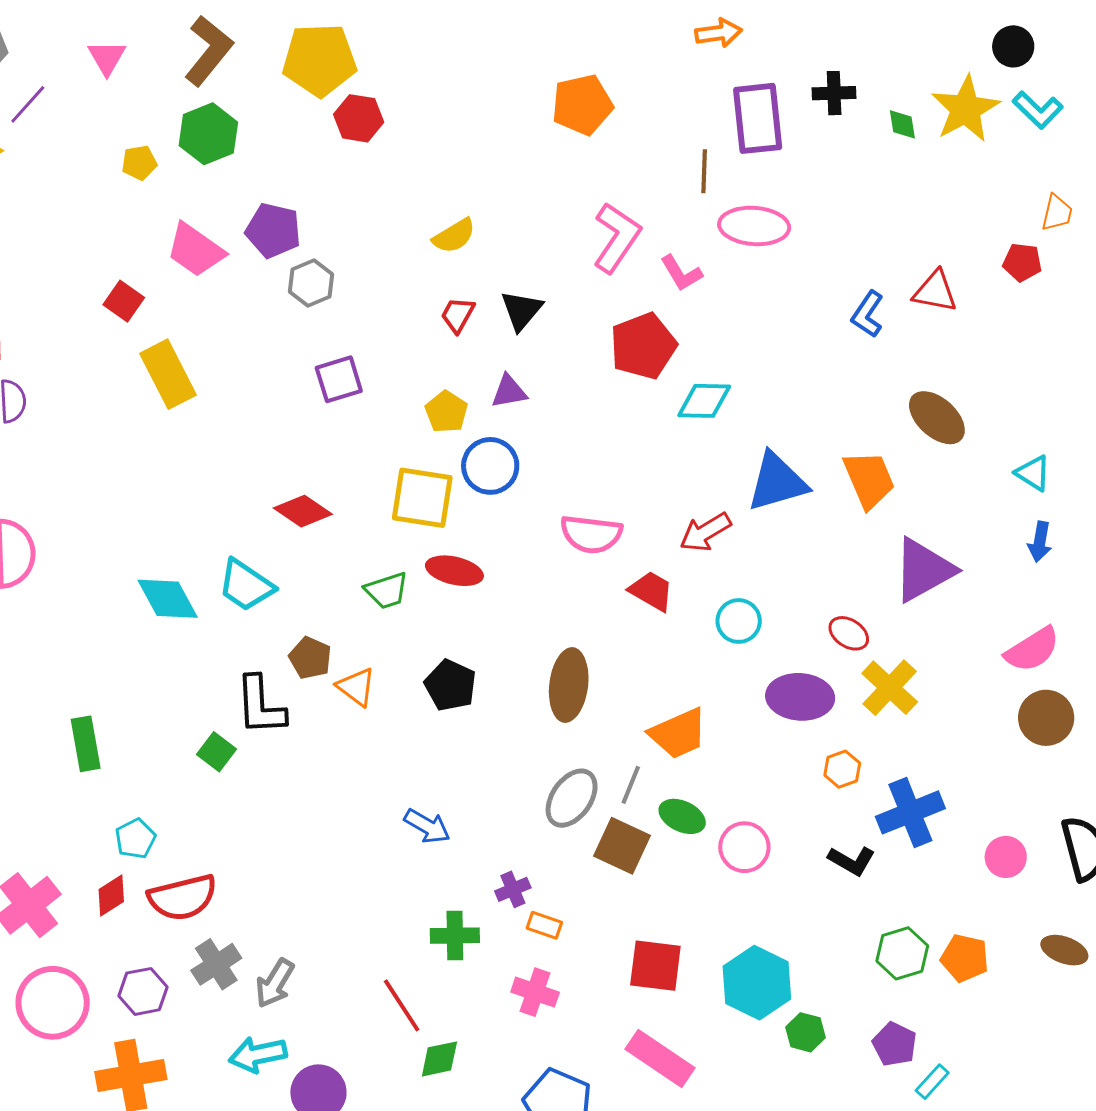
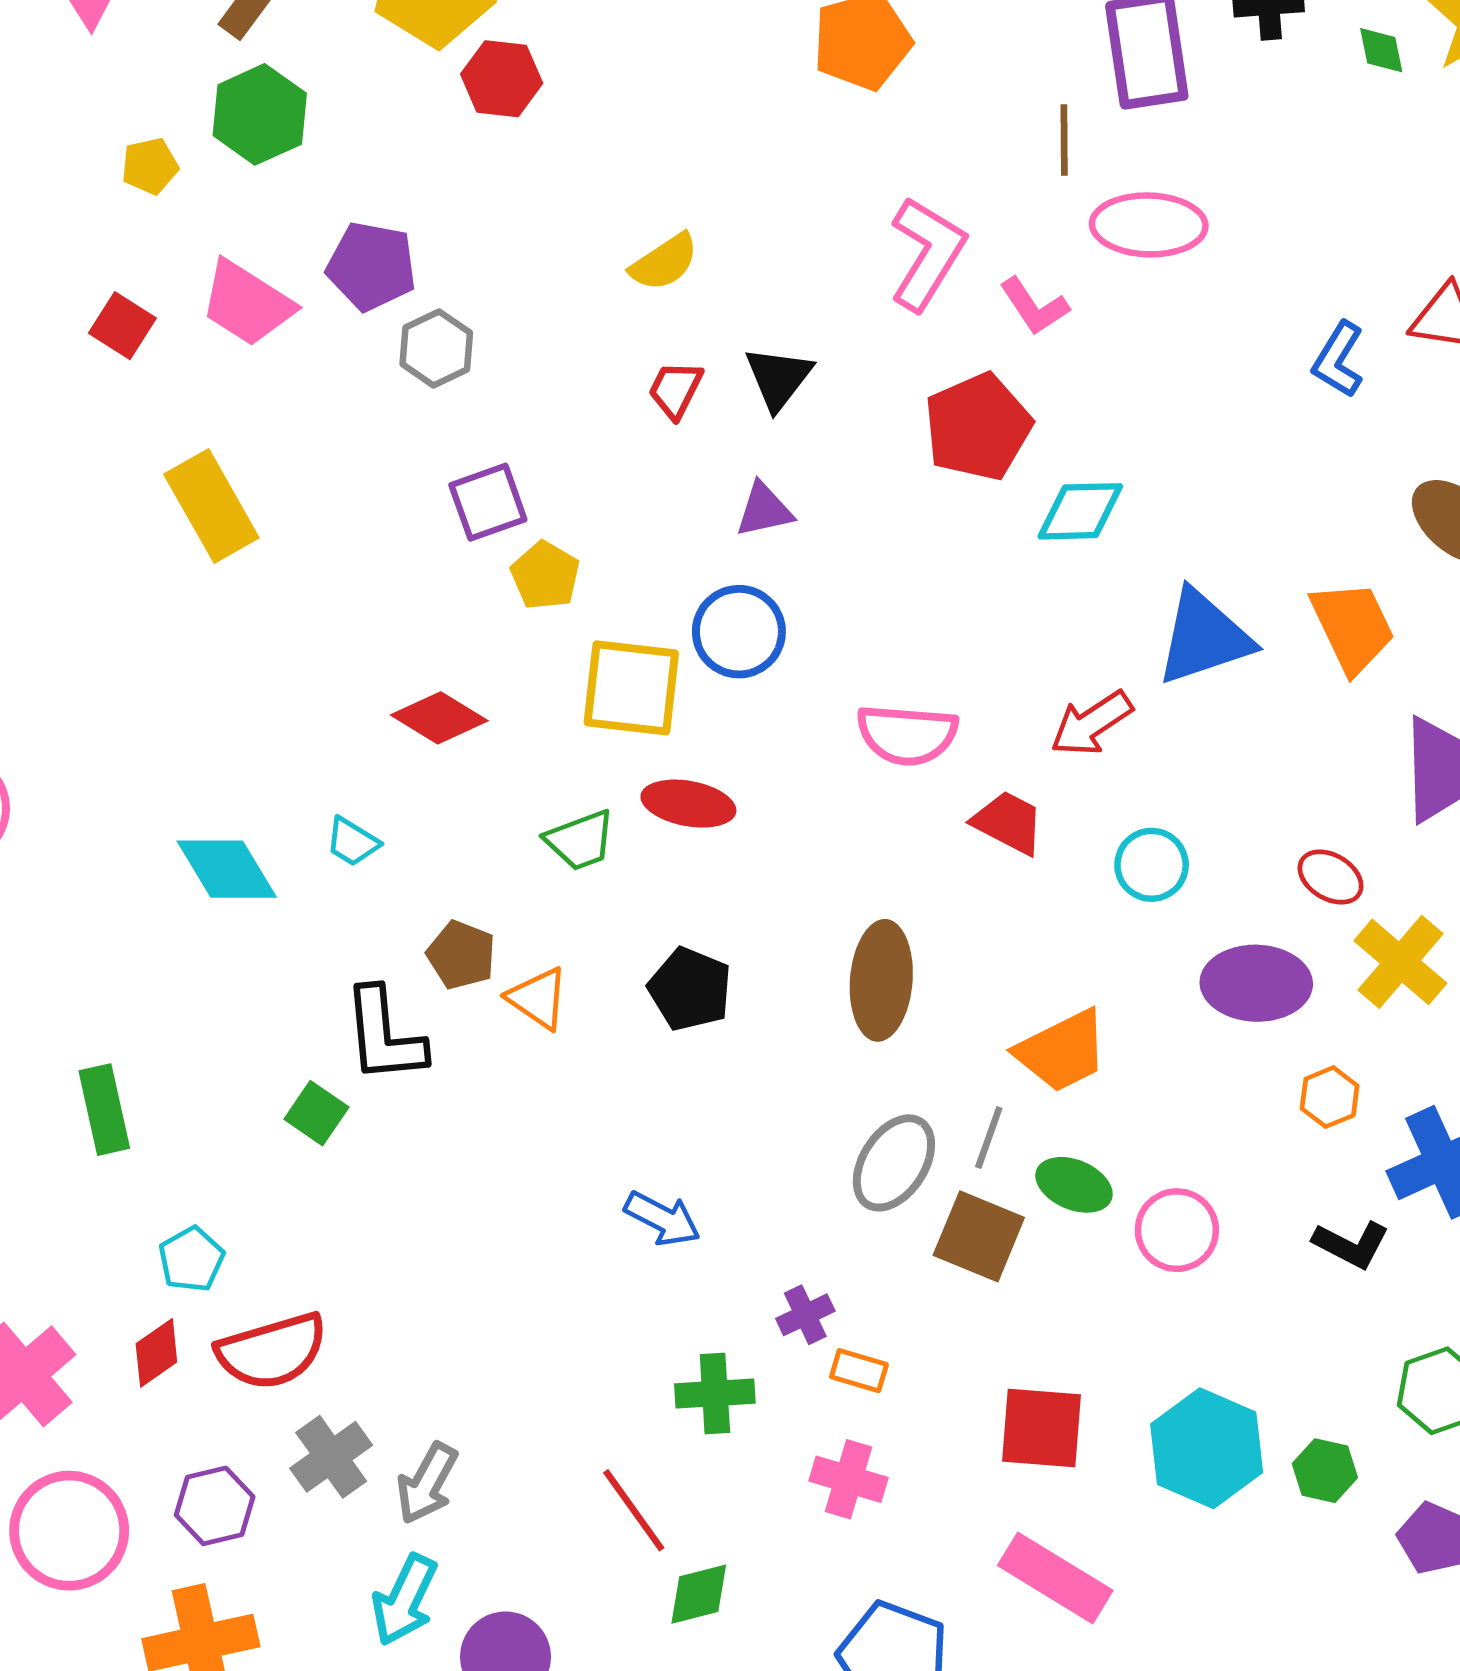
red square: (124, 301) -> (122, 326), moved
yellow pentagon: (446, 412) -> (545, 576), moved
cyan trapezoid: (246, 585) -> (352, 842), size x0.6
green hexagon: (805, 1032) -> (1325, 1471), moved
cyan arrow: (258, 1055) -> (404, 1600), turned -50

